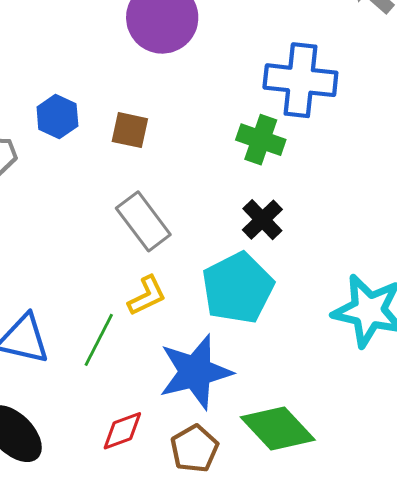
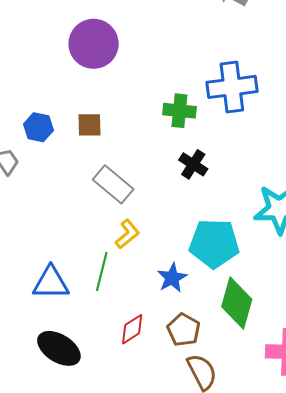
blue cross: (300, 80) -> (232, 87), moved
cyan pentagon: (238, 288) -> (214, 243), moved, turned -30
blue star: (195, 372) -> (172, 278), size x0.6
green diamond: (278, 429) -> (237, 303), turned 72

